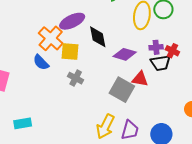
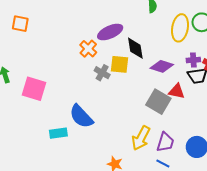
orange cross: (51, 38) -> (88, 49), size x0.7
yellow square: (70, 52) -> (120, 64), moved
blue semicircle: (41, 62) -> (81, 116), moved, size x1.5
gray cross: (76, 78) -> (102, 73), moved

